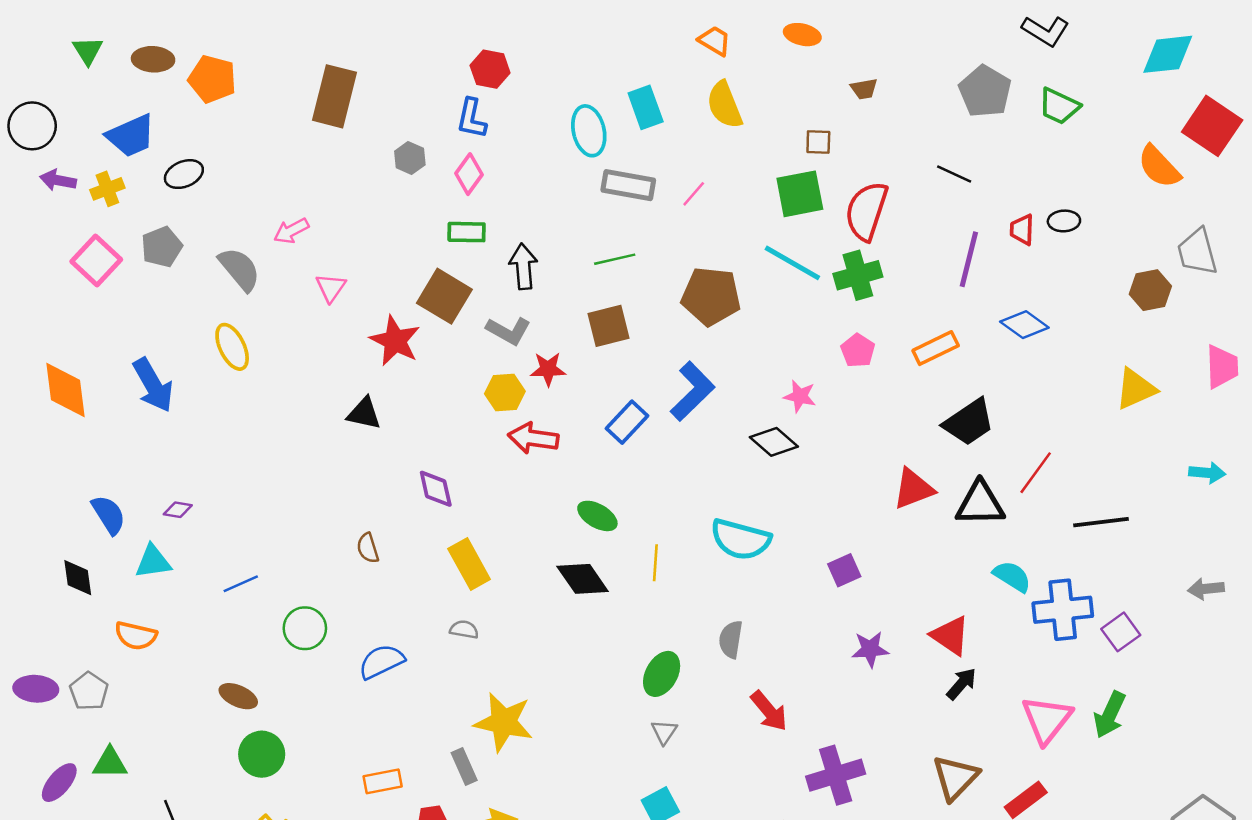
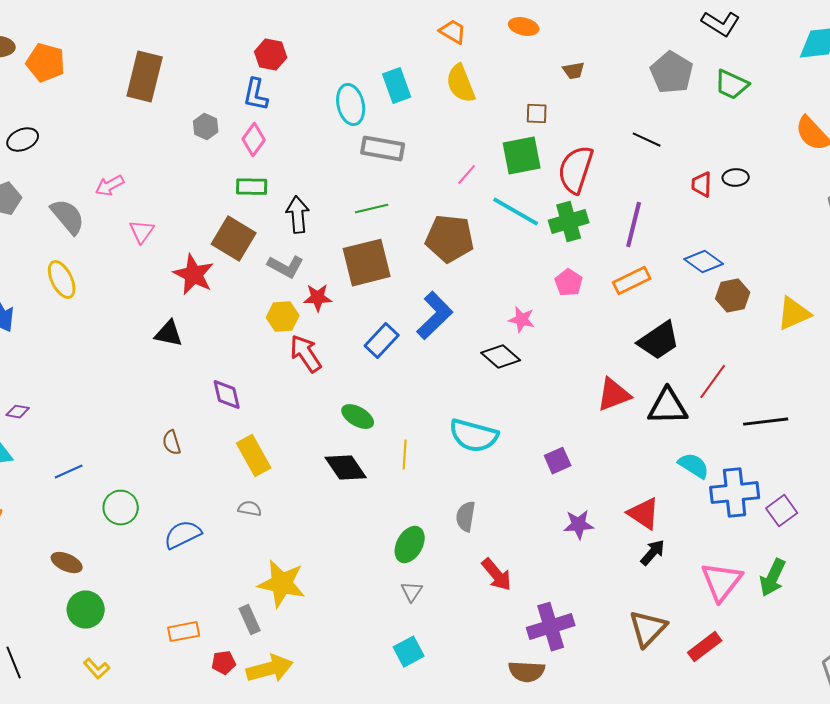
pink line: (694, 194) -> (467, 175), moved
purple line: (969, 259) -> (634, 225), moved
brown hexagon: (1150, 290) -> (733, 296), moved
brown square: (609, 326) -> (367, 263), size x1.4
red arrow: (533, 438) -> (306, 354), turned 48

